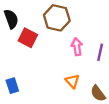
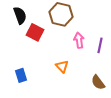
orange triangle: (72, 81) -> (62, 66), moved

